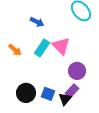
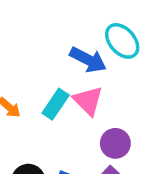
blue arrow: (37, 22) -> (88, 60), moved, size x1.5

